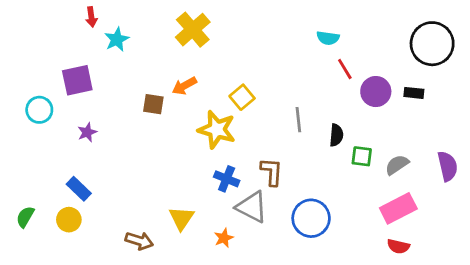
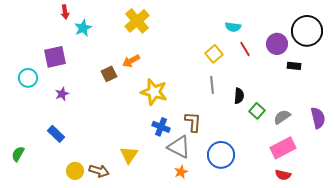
purple circle: (376, 92) -> (277, 44), moved
yellow square: (242, 97) -> (214, 54), moved
brown square: (153, 104) -> (109, 74), turned -35
green square: (362, 156) -> (257, 111), turned 35
yellow circle: (69, 220) -> (75, 171), moved
orange star: (224, 238) -> (181, 172), moved

